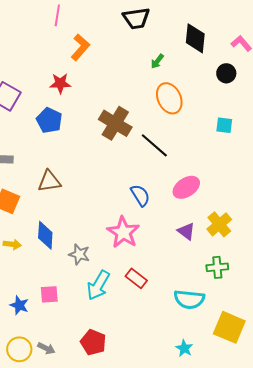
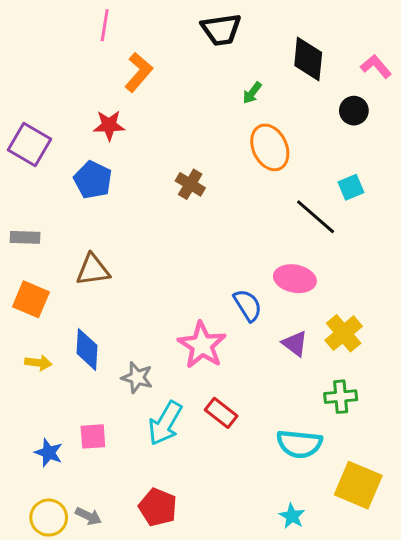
brown cross: (115, 123) -> (190, 184), size x0.6
cyan square: (224, 125) -> (351, 187), turned -30
black line: (154, 145) -> (316, 217), moved
pink ellipse: (186, 187) -> (295, 279), turned 44
blue semicircle: (140, 195) -> (248, 305), moved

